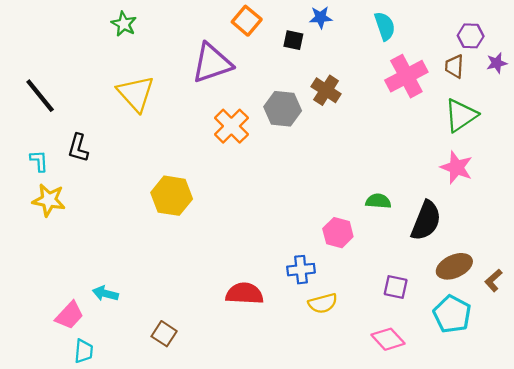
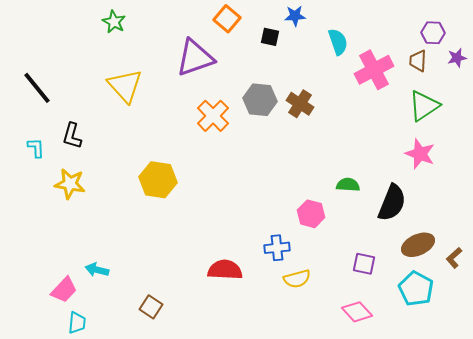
cyan semicircle: (385, 26) -> (338, 42), moved
brown cross: (326, 90) -> (300, 104), moved
yellow star: (49, 200) -> (70, 184), moved

